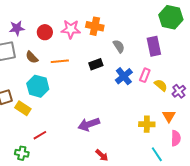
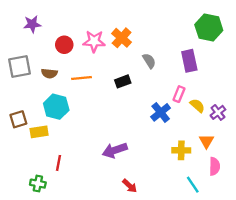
orange cross: (95, 26) -> (122, 38), turned 30
purple star: (17, 28) -> (32, 24), moved
brown semicircle: (32, 57) -> (49, 73), turned -40
blue cross: (124, 76) -> (161, 112), moved
yellow rectangle: (23, 108) -> (39, 132), turned -42
red line: (40, 135) -> (59, 163), turned -48

